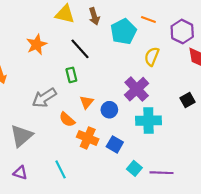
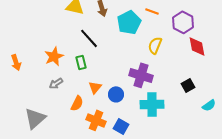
orange star: (37, 45) -> (54, 56), moved
purple cross: (137, 89) -> (141, 75), turned -30
gray arrow: (44, 98) -> (56, 83), size x0.6
orange semicircle: (67, 119) -> (77, 103), turned -105

